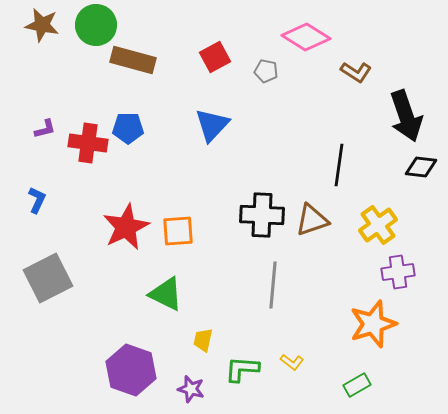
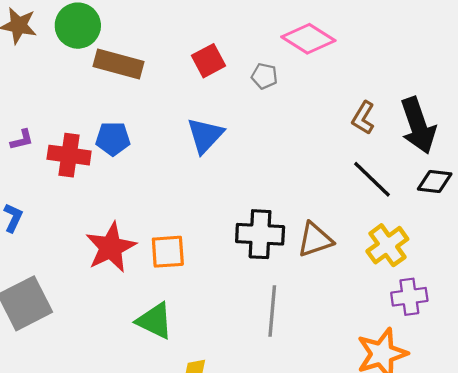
brown L-shape: (356, 72) -> (363, 118), moved, turned 88
black line: (339, 165) -> (372, 179), moved, turned -54

